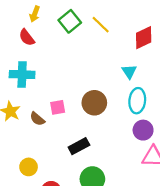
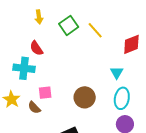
yellow arrow: (35, 14) -> (39, 17), turned -32
red semicircle: (27, 38) -> (36, 48), moved
pink square: (58, 107) -> (45, 93), moved

